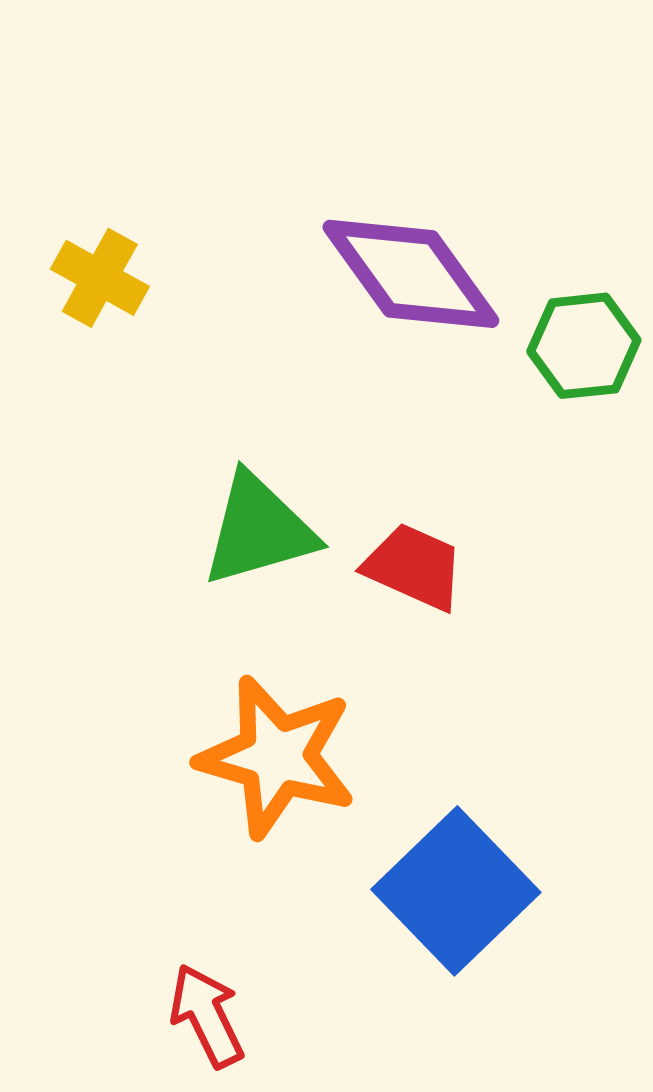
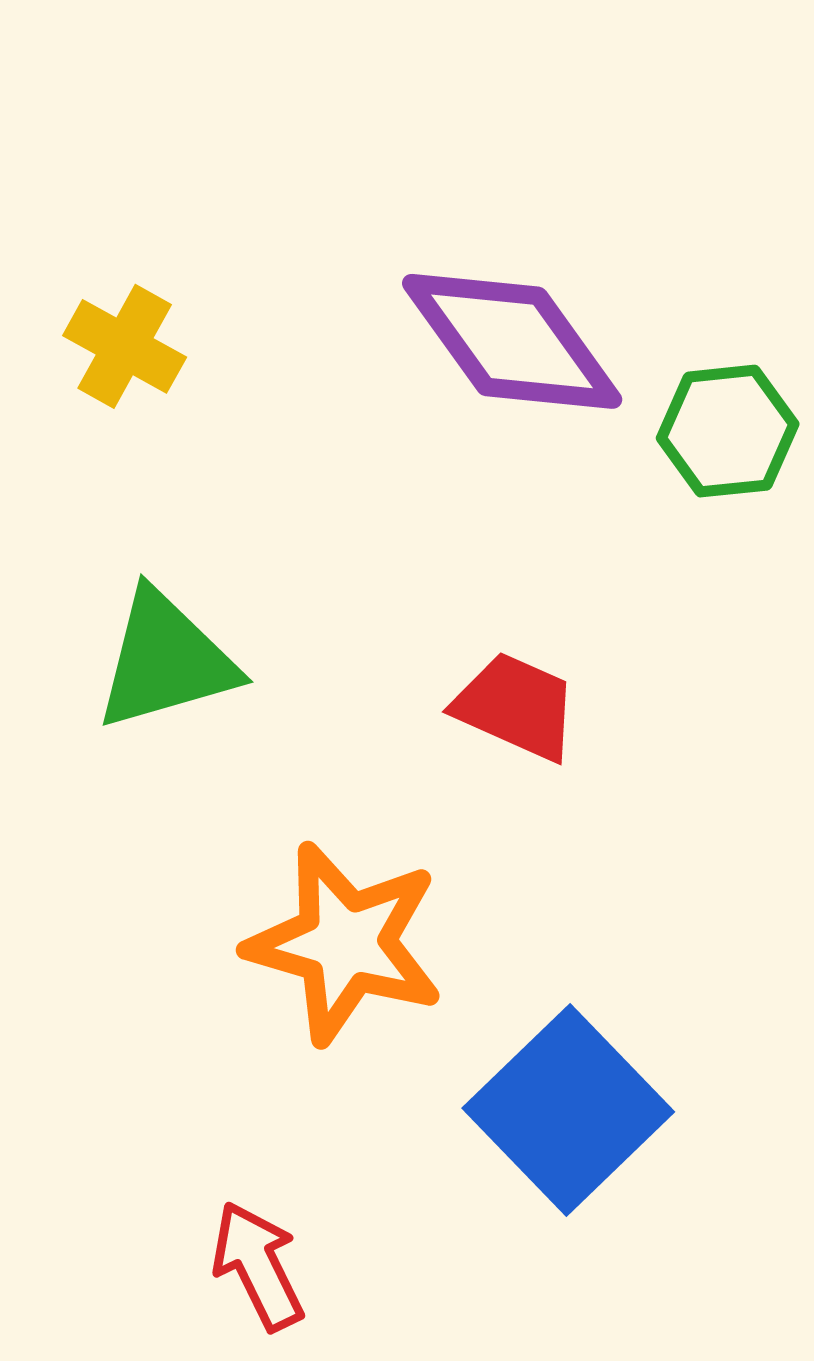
green triangle: (259, 530) -> (166, 660), moved

